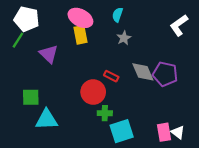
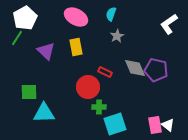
white pentagon: (26, 19) -> (25, 18), turned 30
yellow rectangle: (80, 35) -> (76, 47), moved

